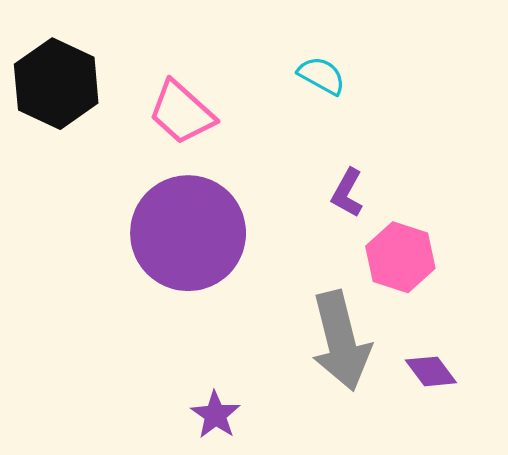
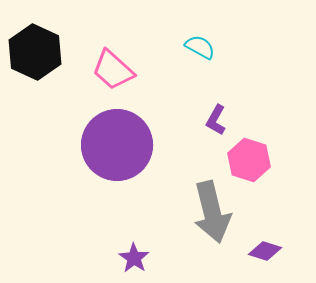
purple diamond: (431, 371) -> (265, 251), moved, turned -36

